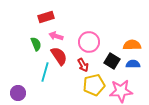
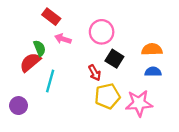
red rectangle: (46, 17) -> (51, 17), turned 56
pink circle: (89, 42) -> (102, 32), moved
red semicircle: (59, 56) -> (30, 62), moved, turned -96
black square: (112, 61) -> (114, 59), moved

